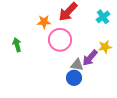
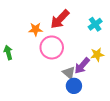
gray triangle: (77, 65) -> (69, 73), turned 32
blue circle: (74, 78) -> (74, 86), moved

